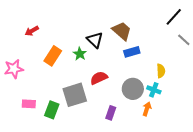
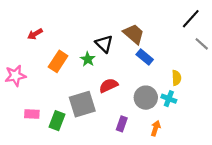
blue rectangle: (132, 52) -> (145, 57), turned 56
orange arrow: (147, 109) -> (156, 128), moved

